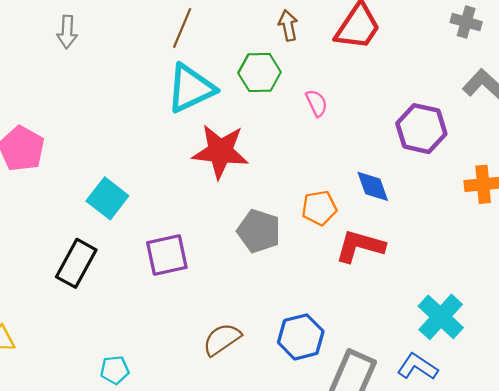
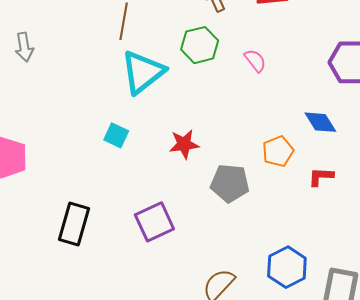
red star: (220, 151) -> (184, 144), moved, size x0.6
cyan square: (107, 198) -> (116, 135), moved, size x0.7
red L-shape: (360, 246) -> (321, 177), size x0.6
black rectangle: (76, 263) -> (74, 224), moved

